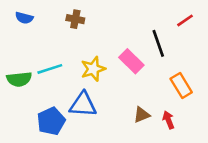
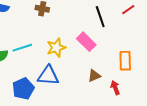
black line: (158, 43) -> (100, 17), moved
orange rectangle: (181, 85) -> (125, 61), turned 30
brown triangle: (142, 115) -> (94, 76), moved

